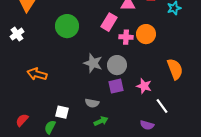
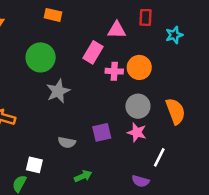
gray star: (93, 63) -> (58, 91), moved, turned 30
gray circle: (117, 65) -> (138, 106), moved
gray semicircle: (92, 103) -> (67, 142), moved
white line: (162, 106) -> (159, 157), turned 63

